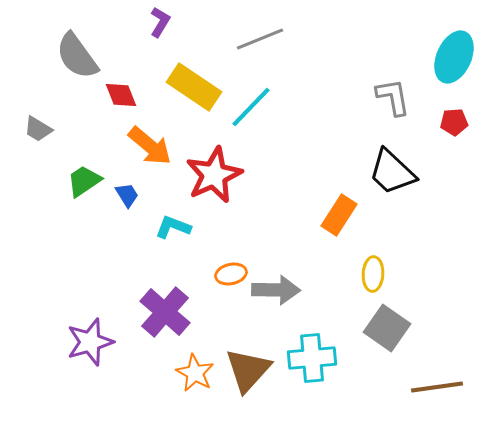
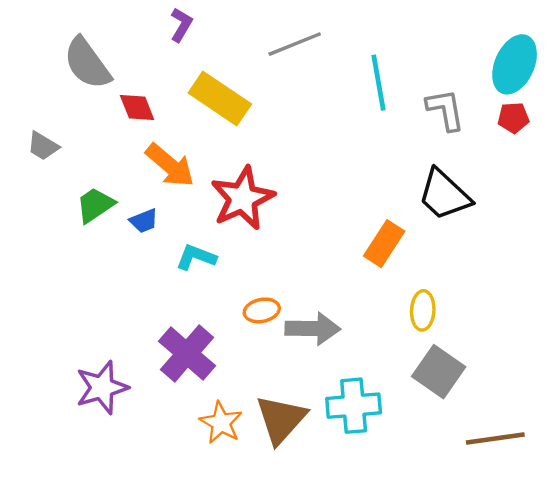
cyan line: (251, 107) -> (379, 83), moved, turned -54
red pentagon: (454, 122) -> (513, 118), moved
blue trapezoid: (127, 195) -> (144, 221), turned 100

